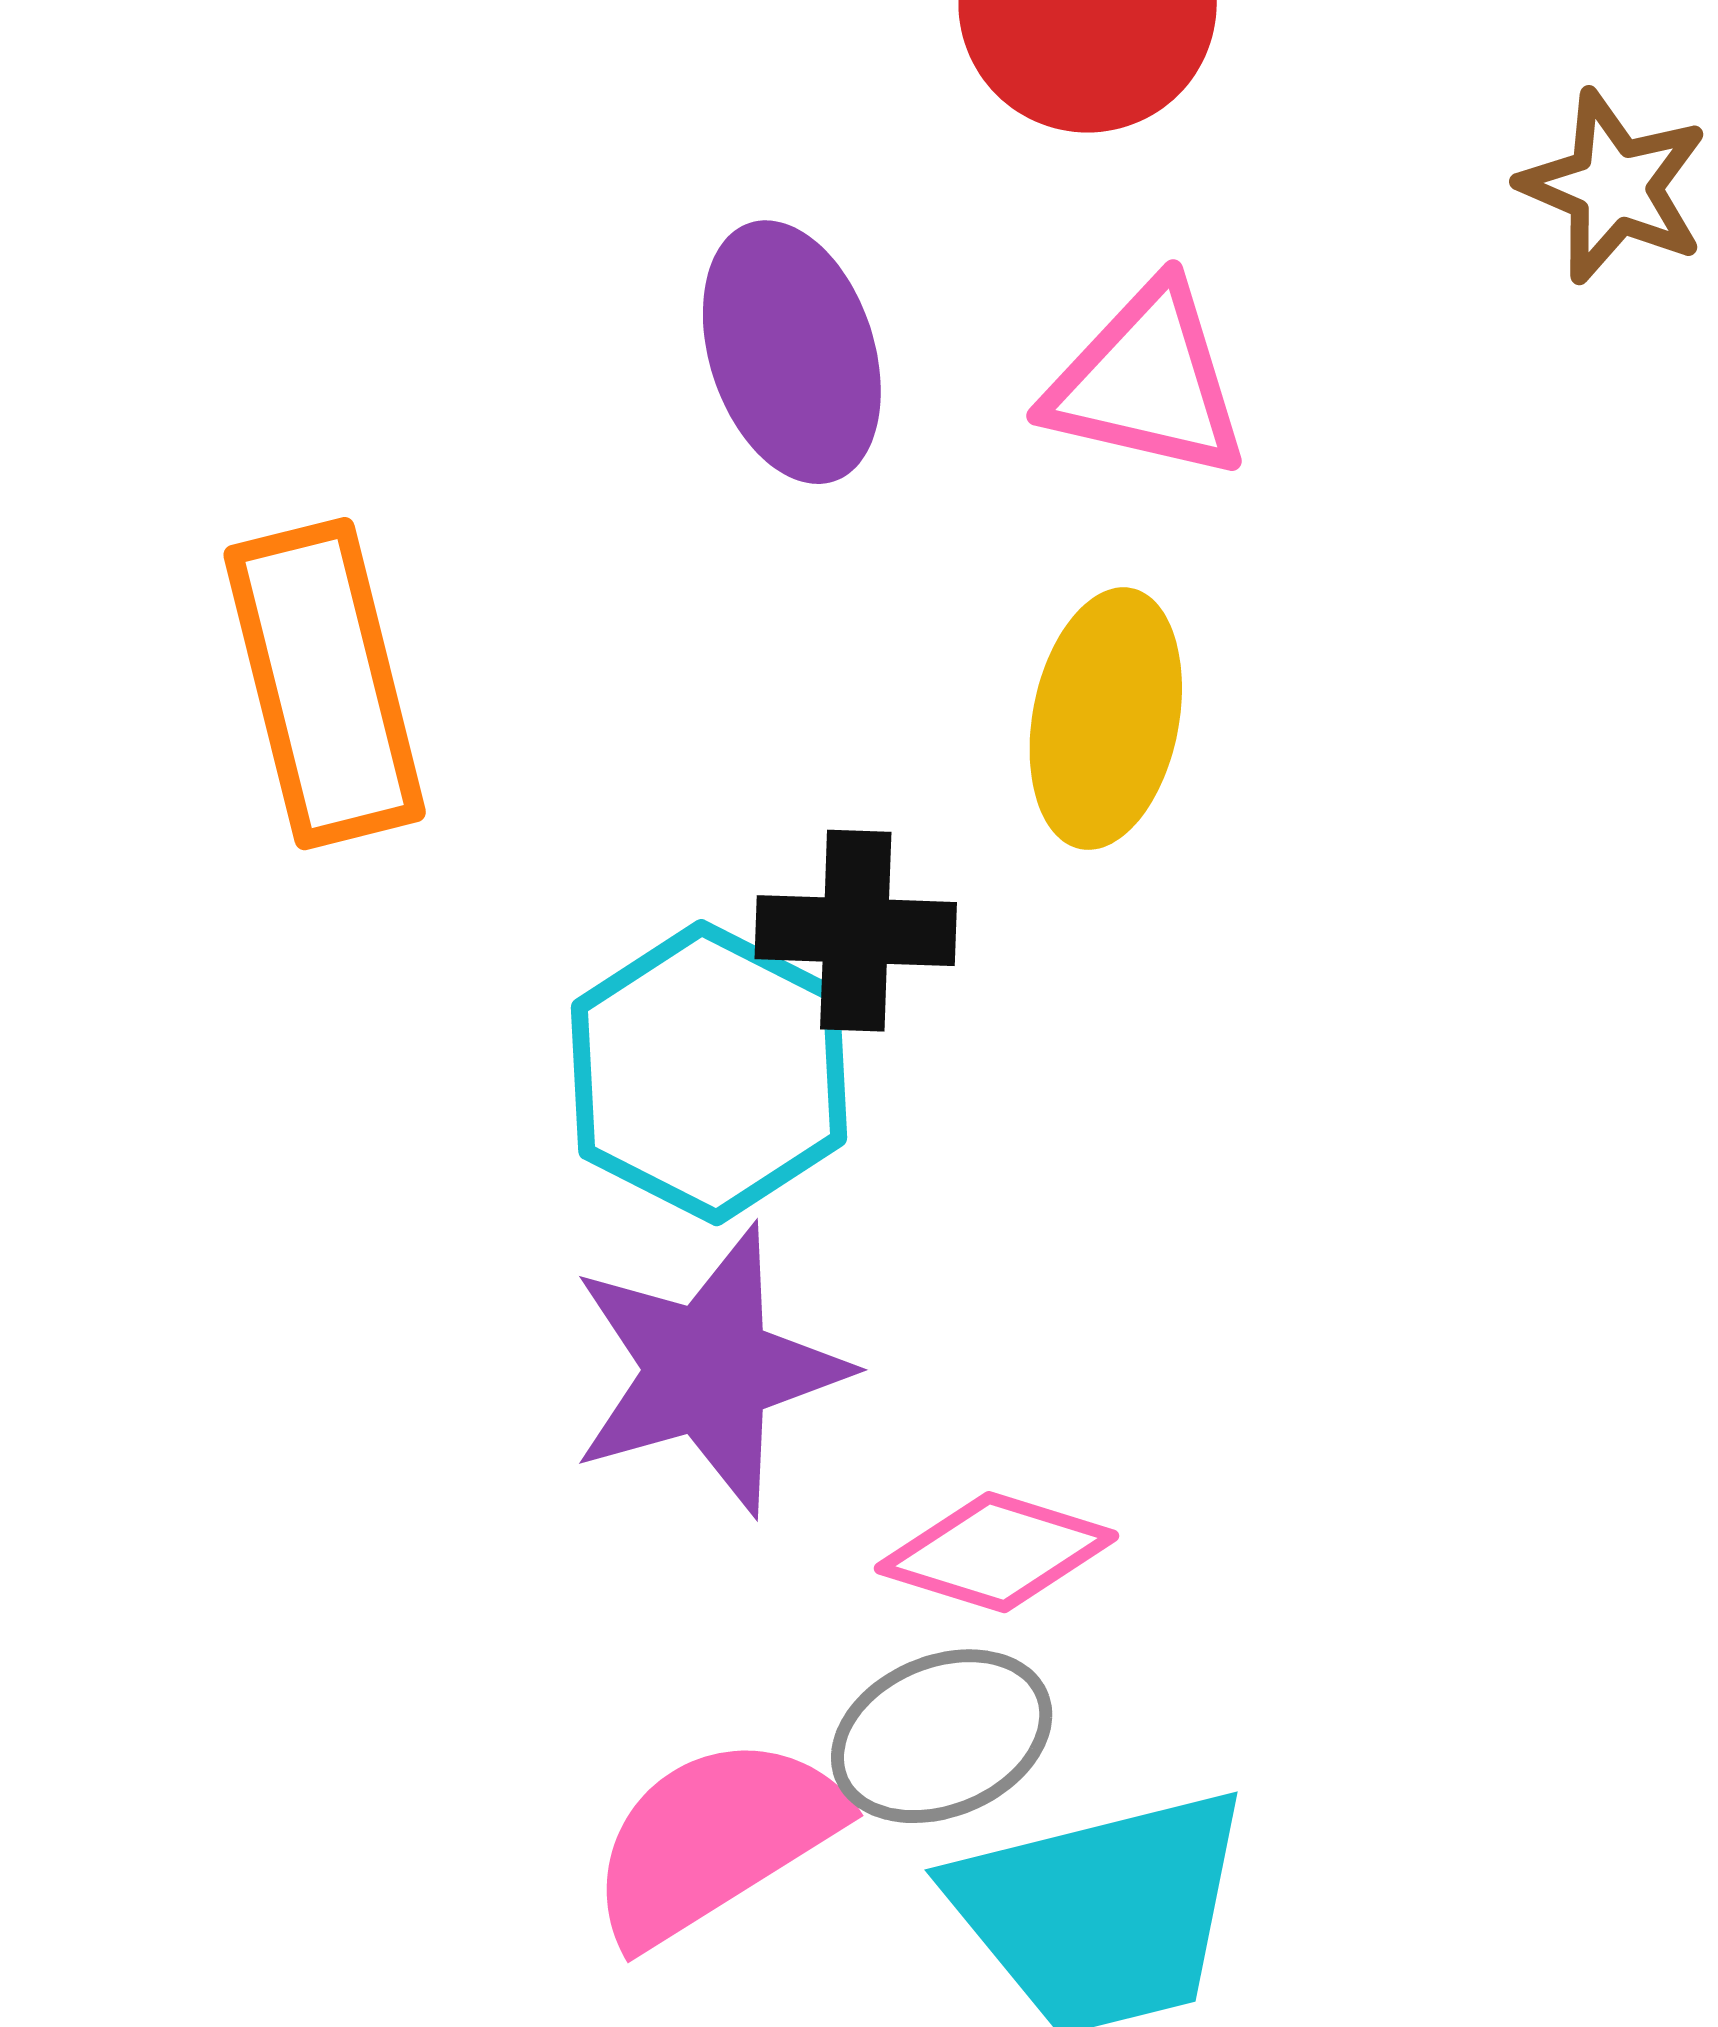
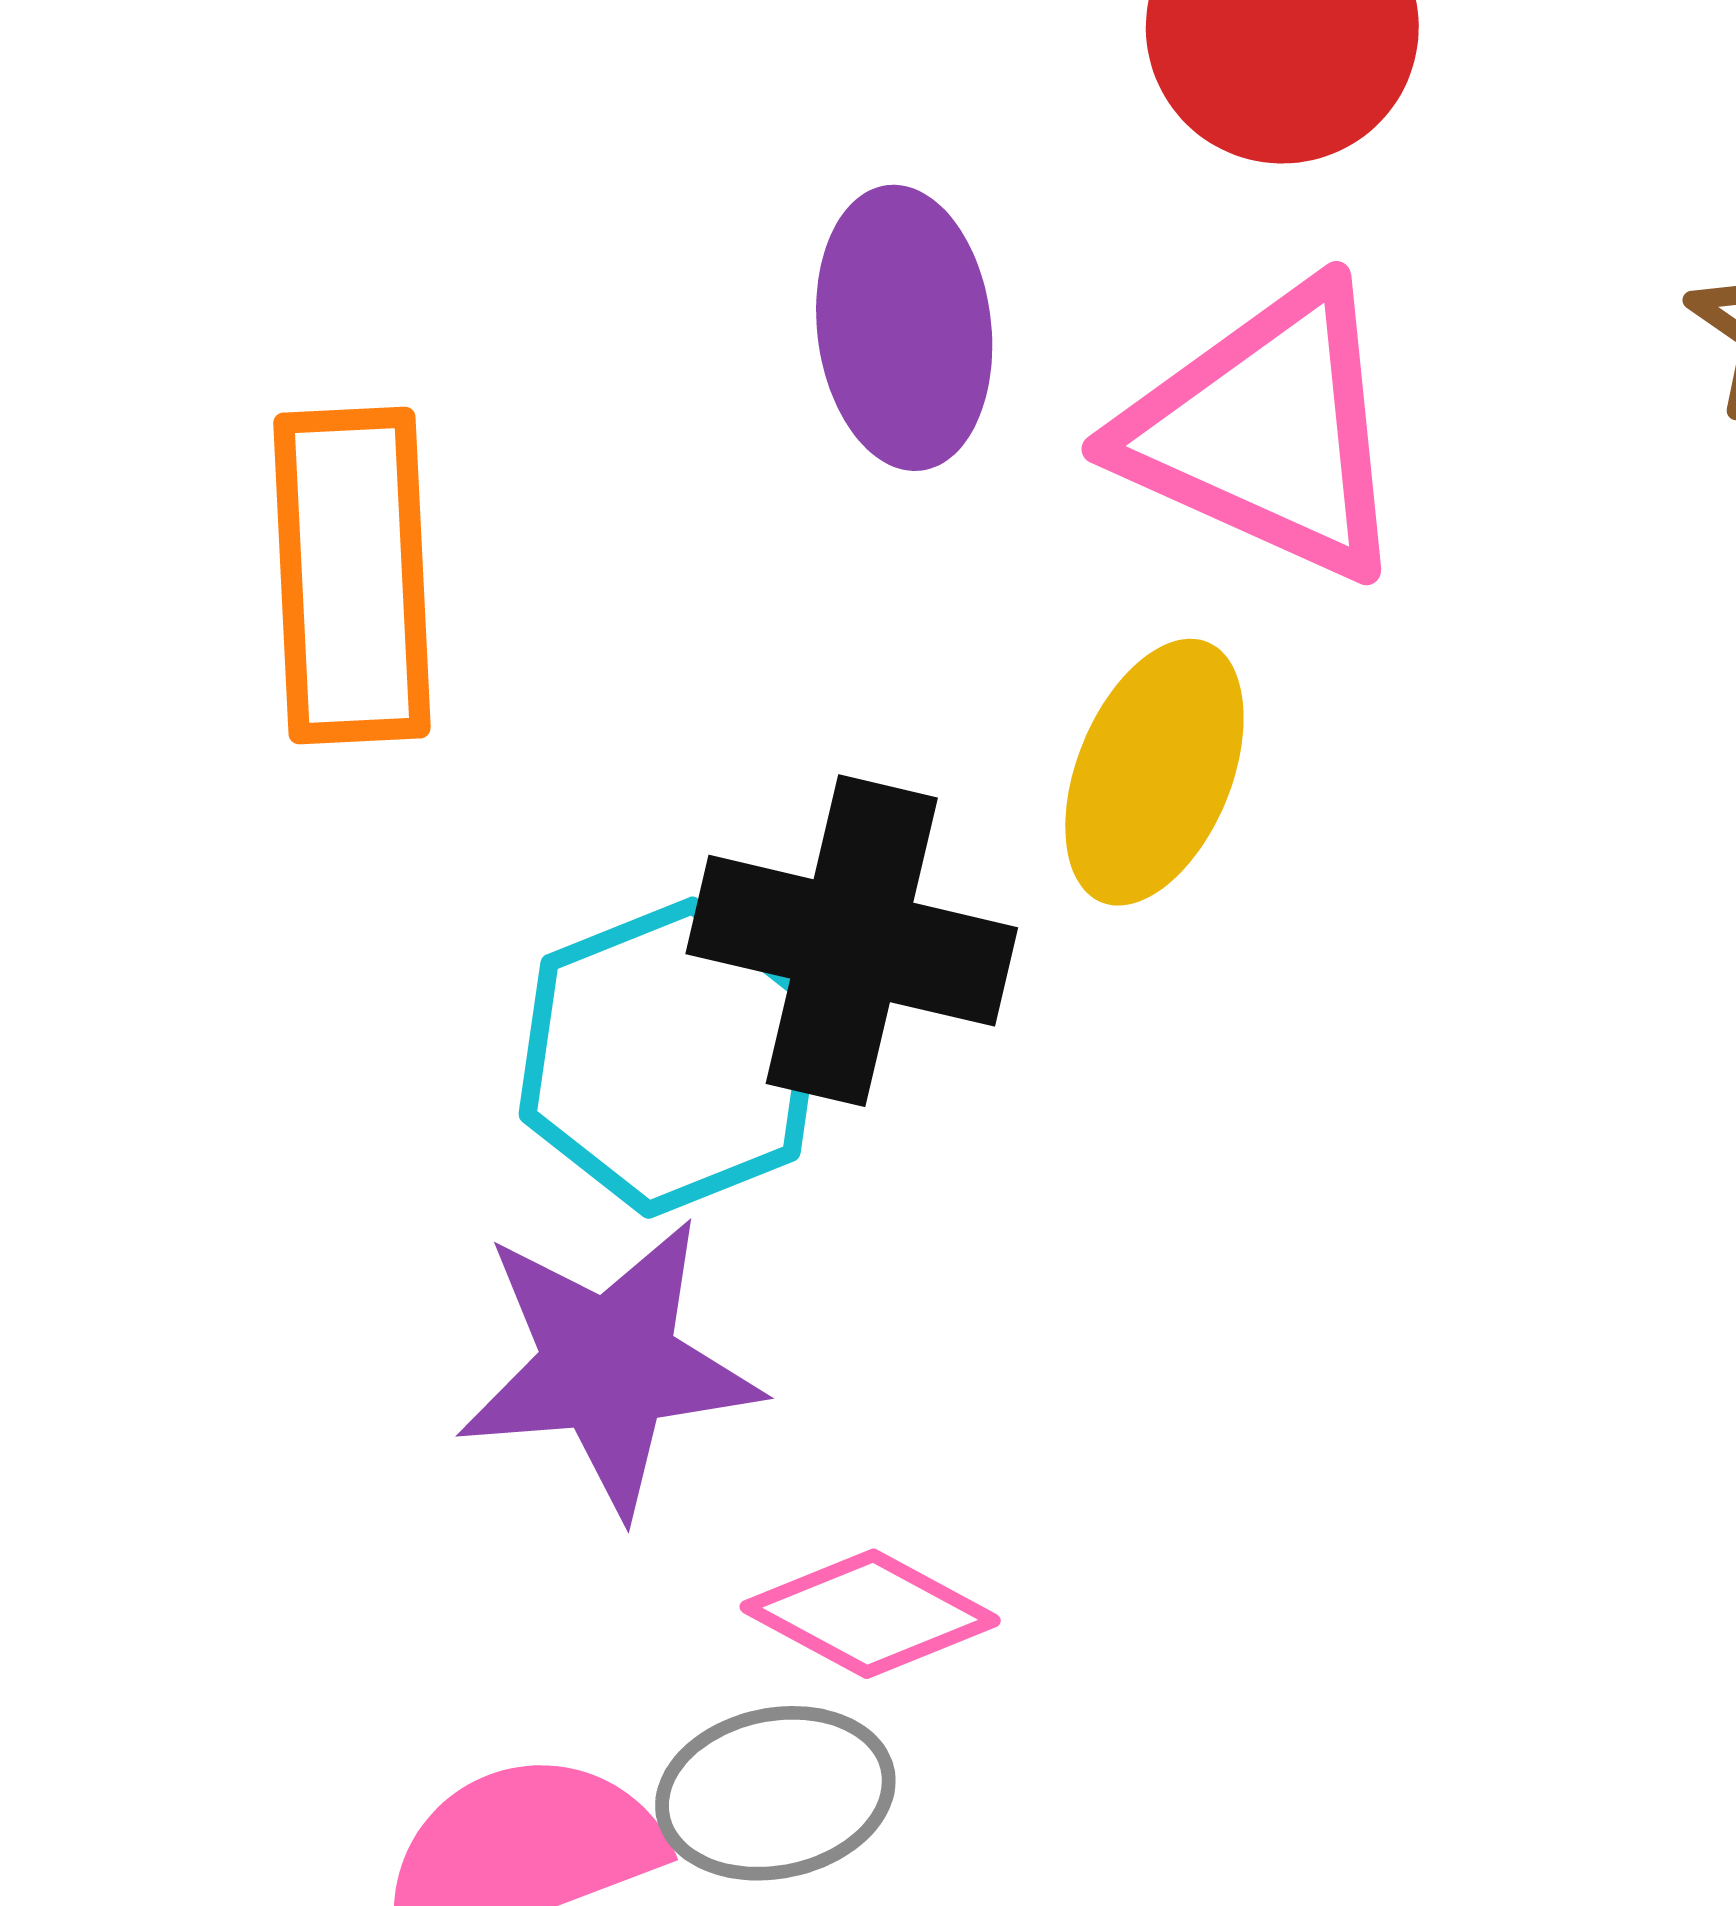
pink triangle: (1147, 382) -> (1266, 432), size x1.4
black cross: (856, 931) -> (852, 941), size x1.5

